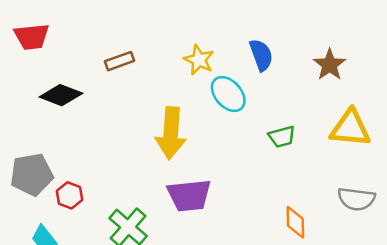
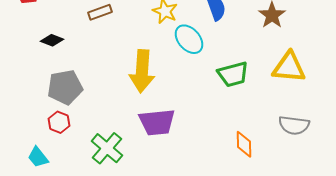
black diamond: (61, 95) -> (52, 40), size x0.7
green trapezoid: (282, 137) -> (233, 74), size x1.4
gray pentagon: (32, 175) -> (65, 87), moved

